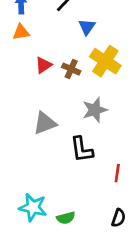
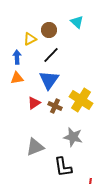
blue triangle: (87, 27) -> (49, 80), moved, size x1.5
gray star: (95, 110) -> (73, 137), turned 30

